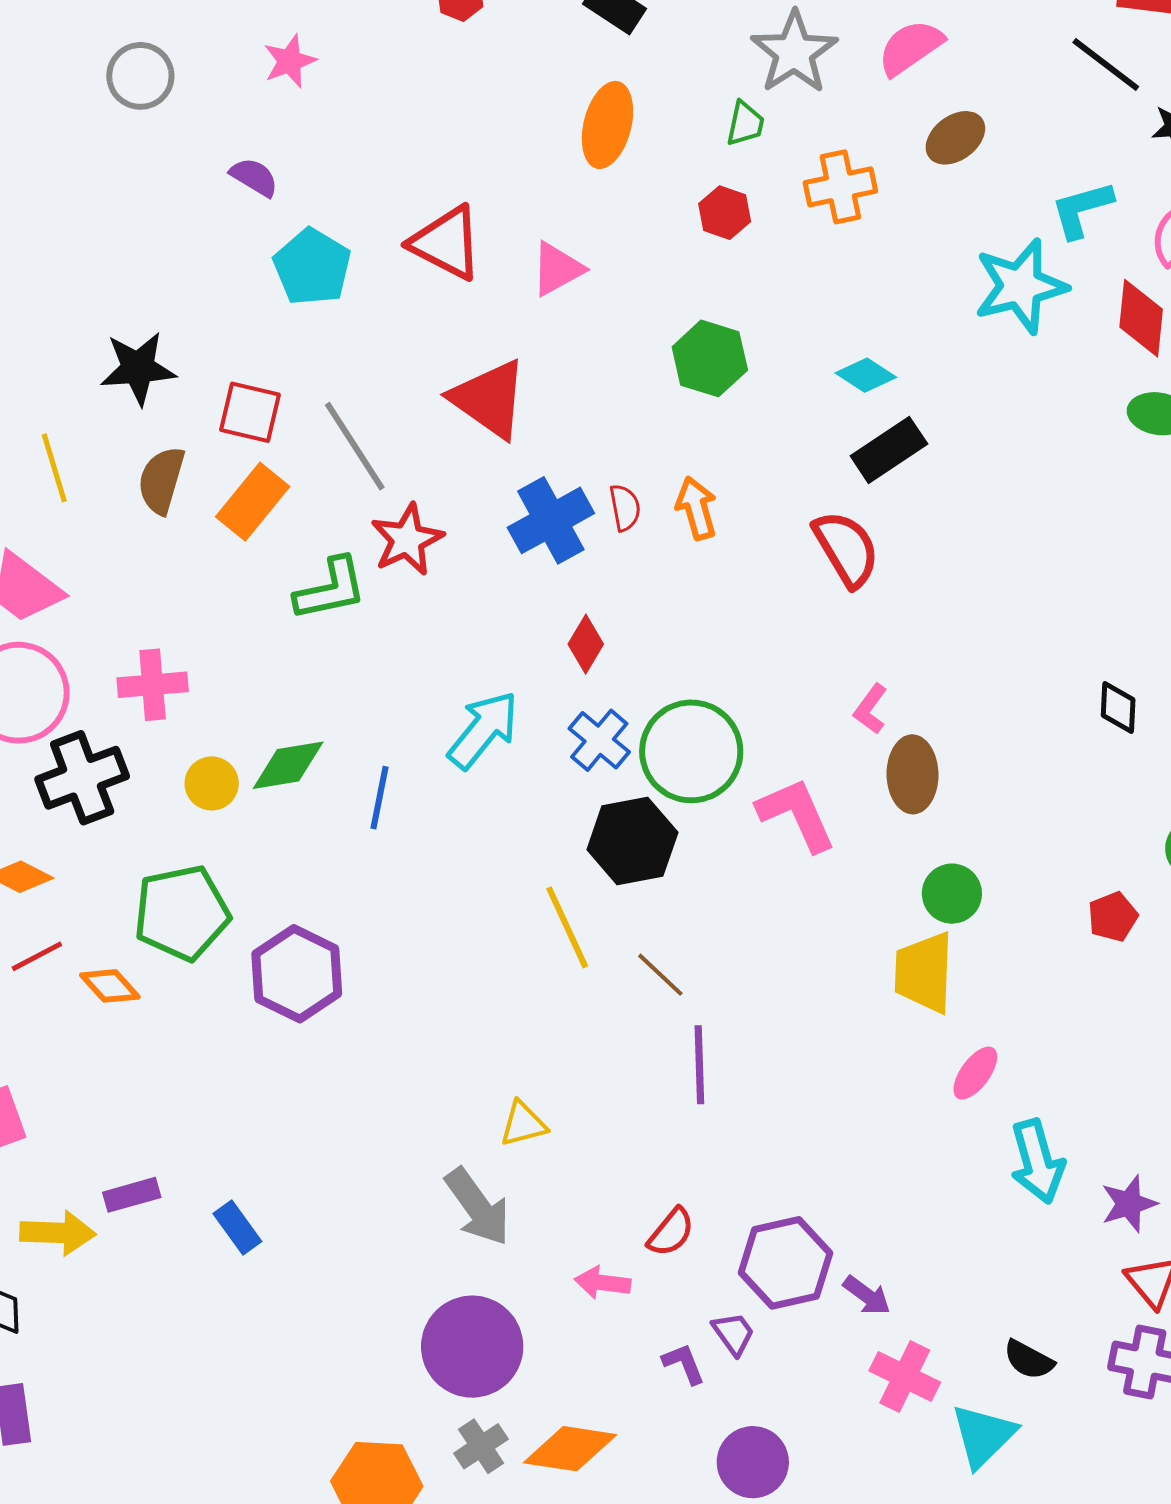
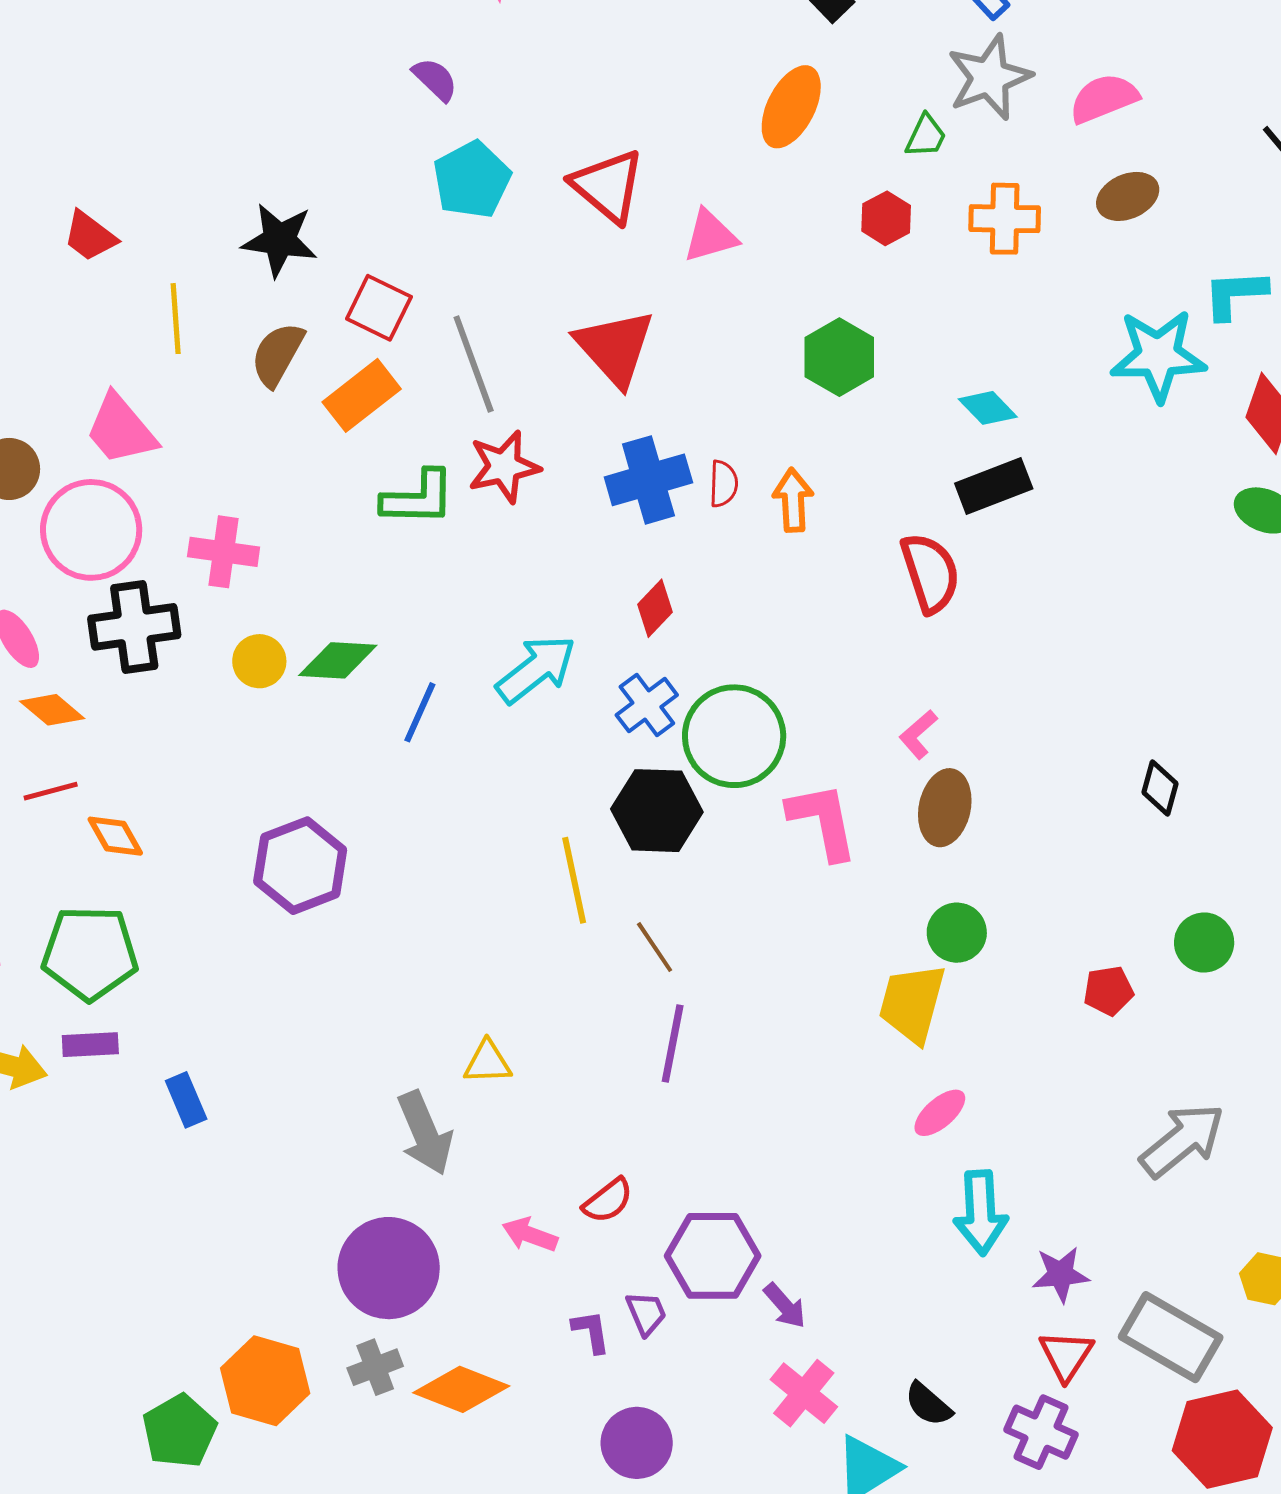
green pentagon: (182, 913) -> (90, 953), moved

